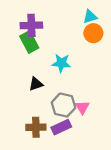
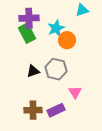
orange circle: (93, 33) -> (67, 40), moved
cyan star: (61, 63) -> (56, 28), moved, turned -30
gray hexagon: (64, 105) -> (56, 69), moved

